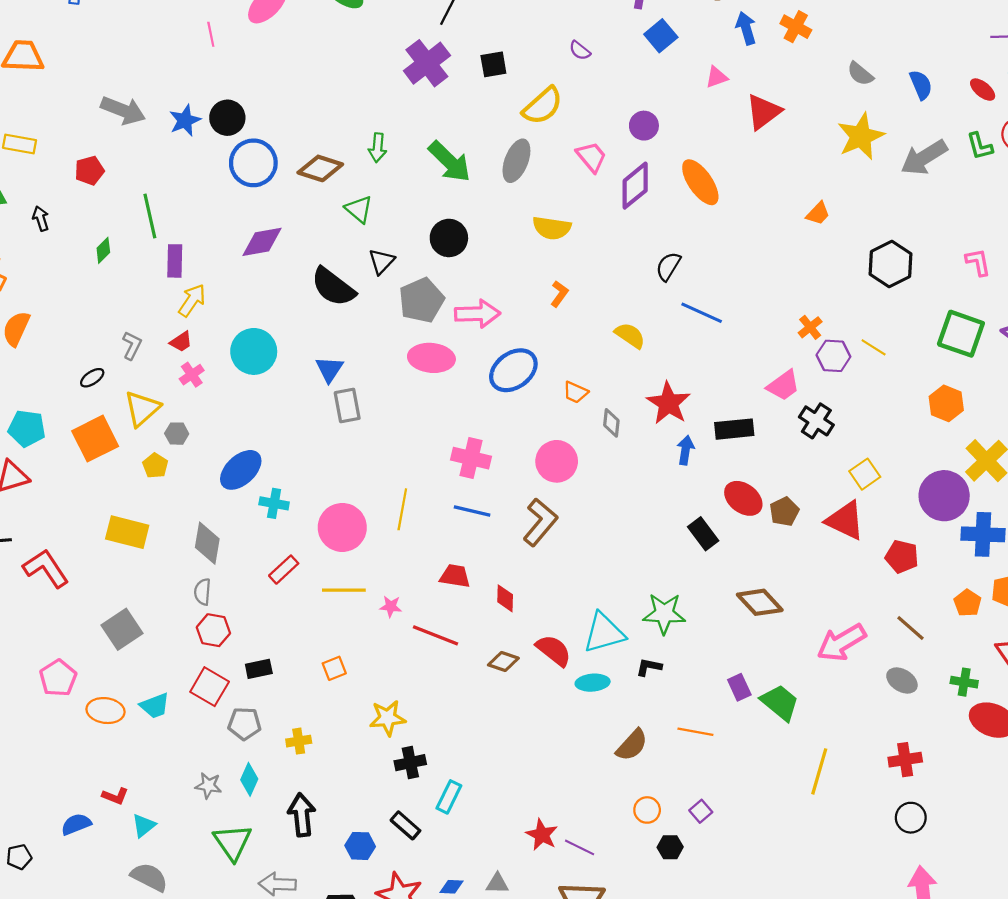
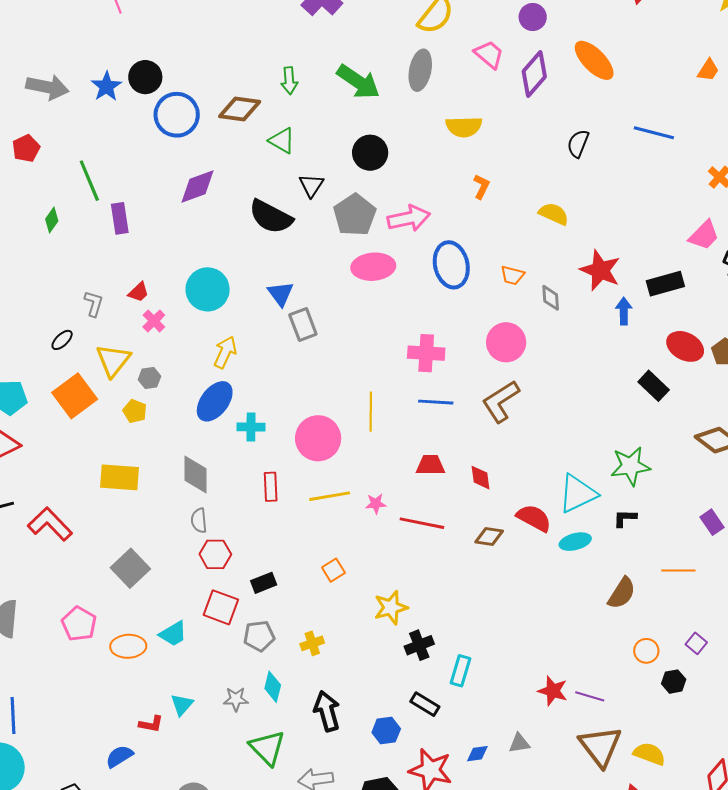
yellow arrow: (192, 300) -> (225, 352), moved
blue line: (702, 313) -> (654, 133), moved
blue ellipse: (513, 370) -> (451, 265), turned -57
brown L-shape: (540, 522) -> (501, 401), turned -153
red rectangle: (284, 570) -> (271, 487), turned -40
cyan triangle: (144, 826) -> (182, 705), moved

